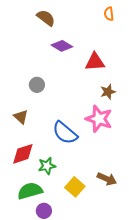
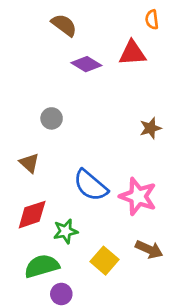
red triangle: (95, 62) -> (132, 53), moved
pink star: (99, 119) -> (138, 196), moved

